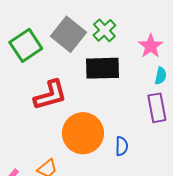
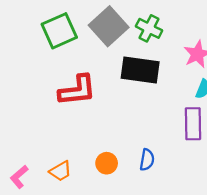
green cross: (104, 30) -> (149, 28), turned -30
orange circle: (83, 133) -> (107, 163), moved, size x0.5

